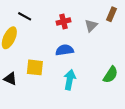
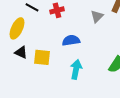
red cross: (63, 21) -> (57, 10), moved
black triangle: (10, 79) -> (21, 52), moved

